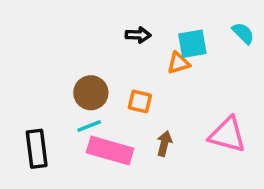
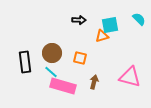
cyan line: (89, 126) -> (51, 72), turned 64
black rectangle: (37, 149) -> (25, 62), moved

